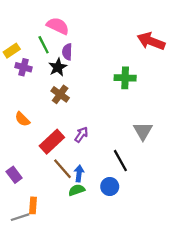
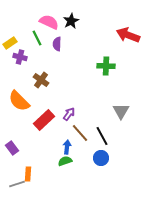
black star: (58, 67) -> (71, 21), moved
brown cross: (60, 94) -> (41, 80), moved
orange semicircle: (22, 119) -> (19, 101), size x1.6
brown line: (62, 169) -> (80, 133), moved
blue circle: (110, 186) -> (101, 158), moved

